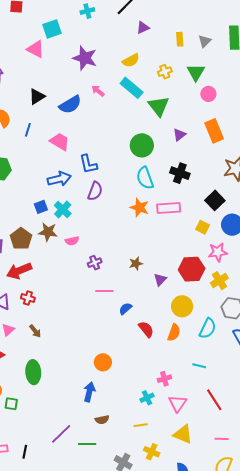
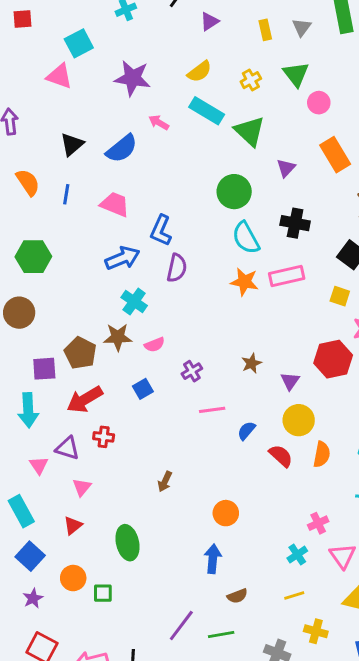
blue L-shape: (88, 164) -> (161, 231), turned 45
blue square: (41, 207) -> (143, 389), moved
yellow circle: (182, 306) -> (299, 420), moved
brown arrow: (35, 331) -> (165, 482), moved, turned 72

